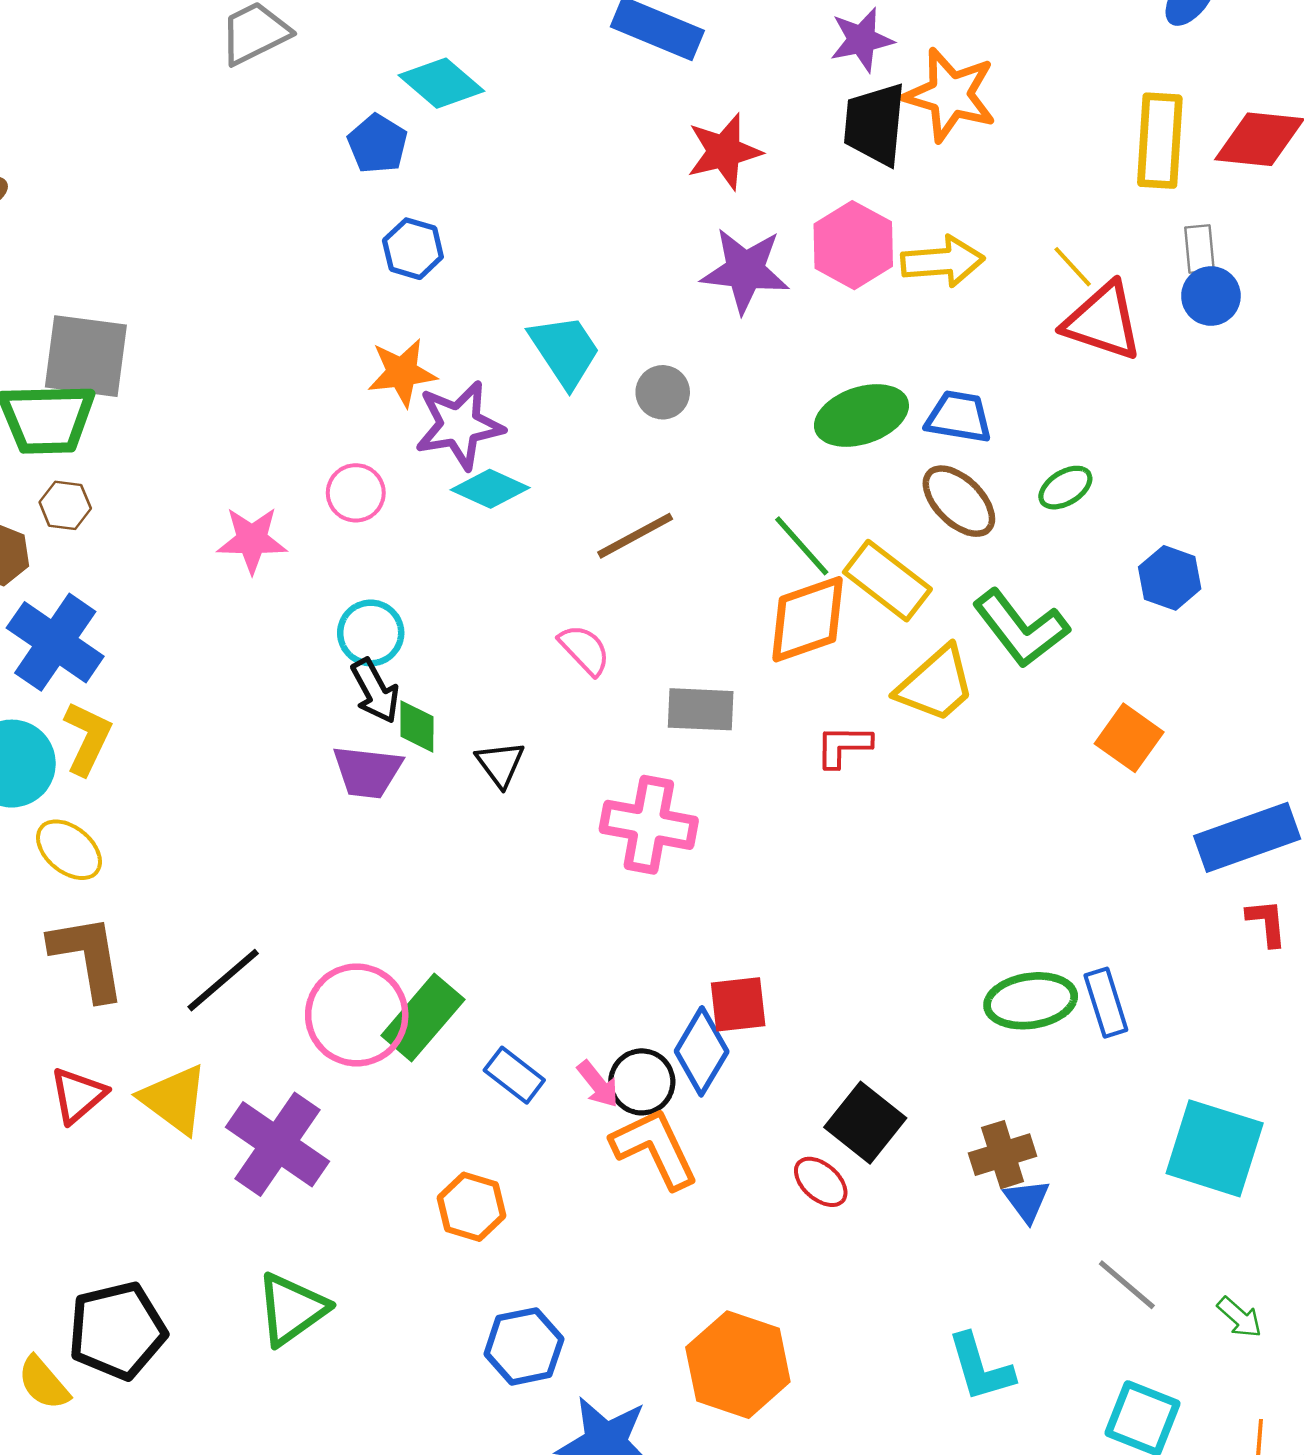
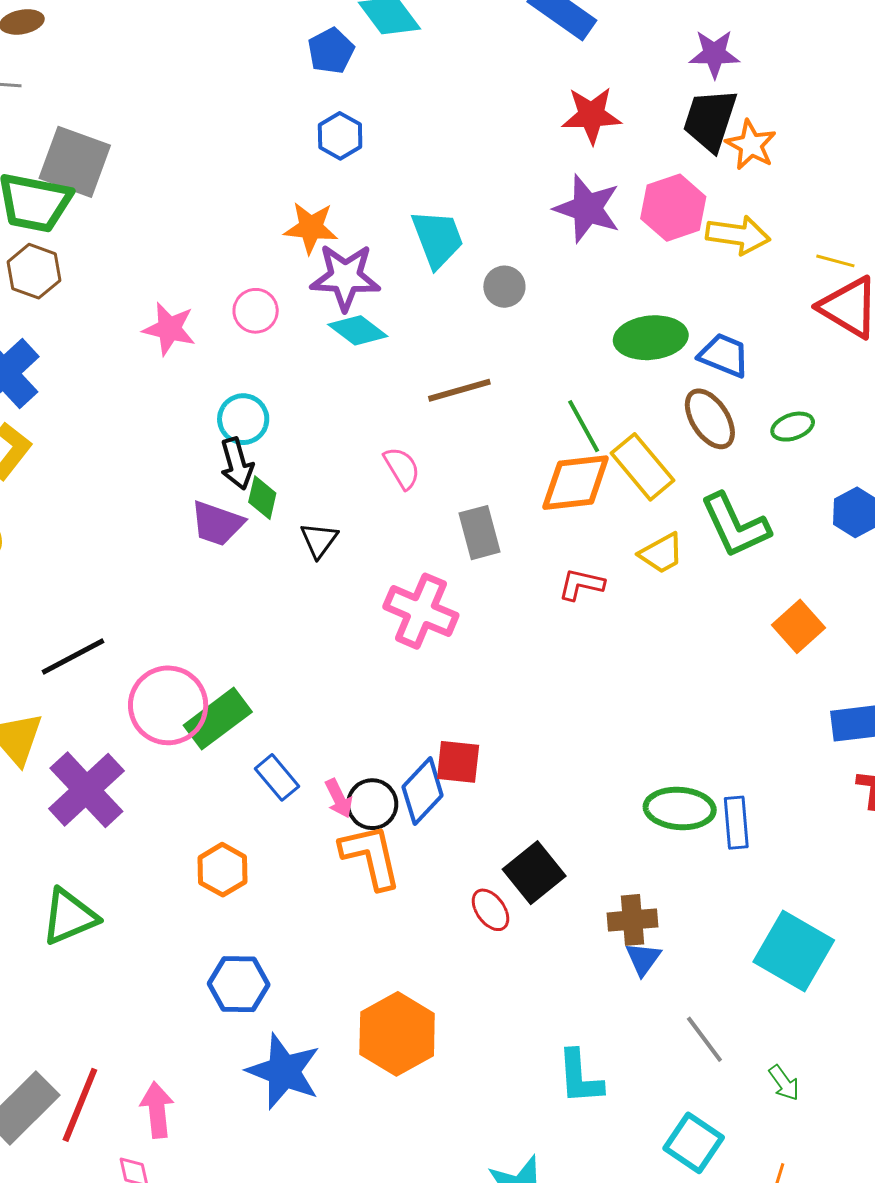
orange star: (950, 95) -> (751, 145), moved, size x0.7
yellow line: (1073, 267) -> (835, 261), turned -45
brown hexagon: (65, 505) -> (34, 271), size x1.4
yellow trapezoid: (936, 684) -> (661, 553), size x0.7
gray rectangle: (701, 709) -> (480, 533), turned 60

